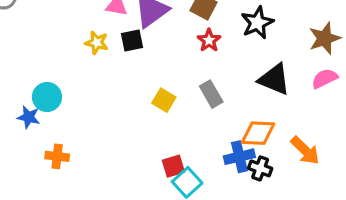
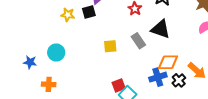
black triangle: (274, 79) -> (161, 29), moved
cyan circle: (47, 97) -> (56, 52), moved
yellow square: (164, 100) -> (110, 46), turned -32
black cross: (260, 168) -> (179, 80), moved, turned 32

